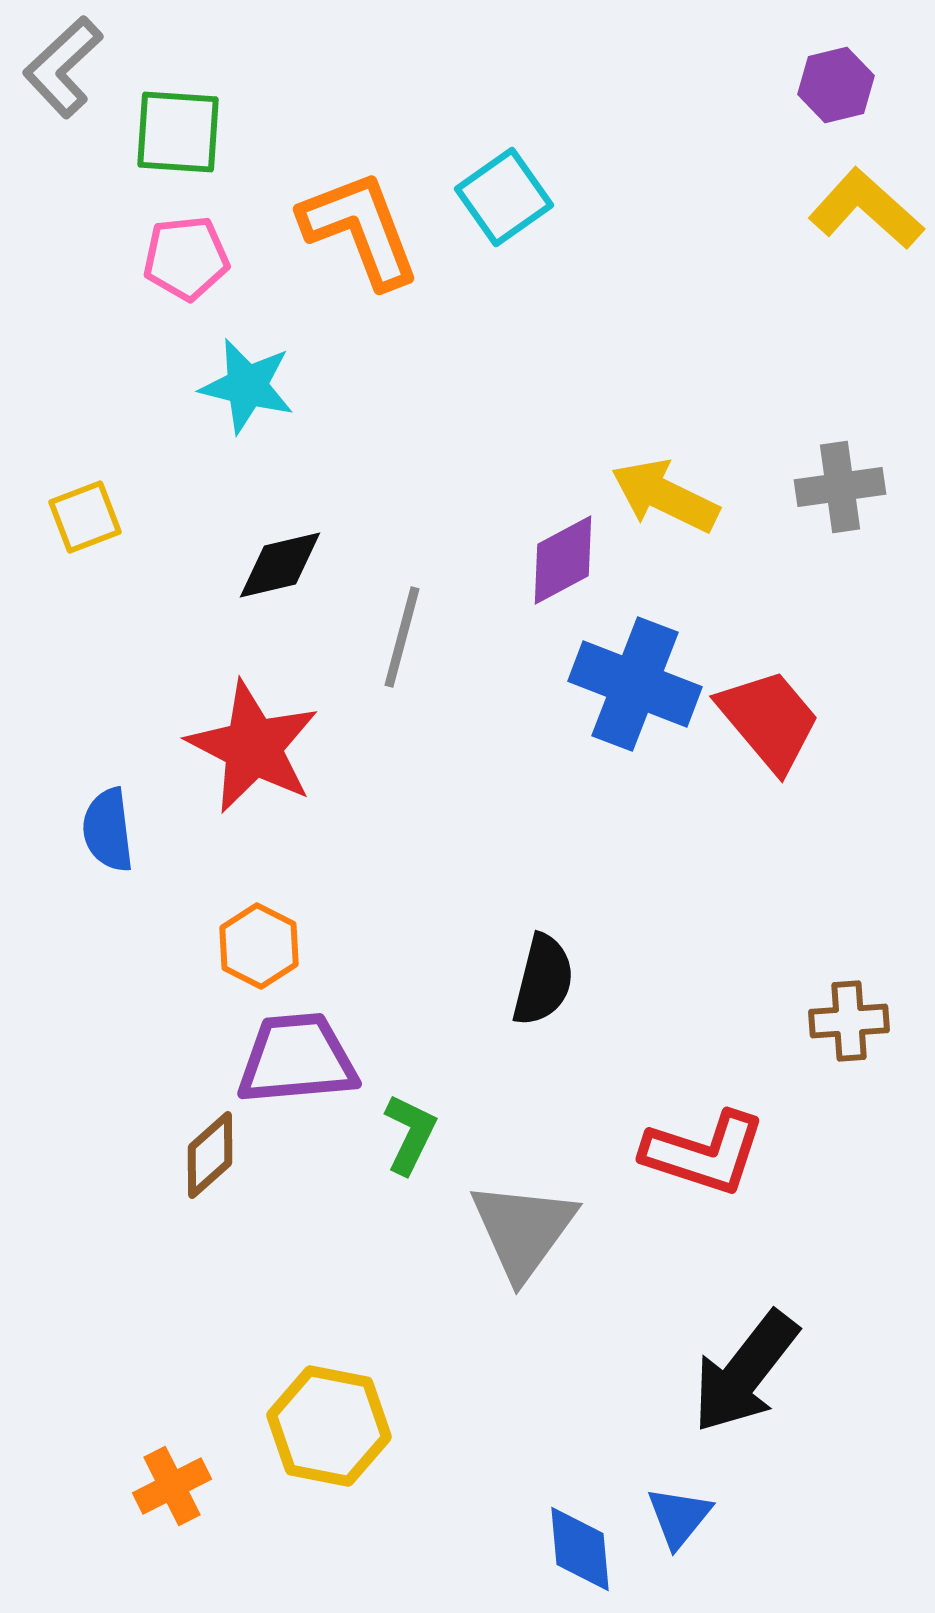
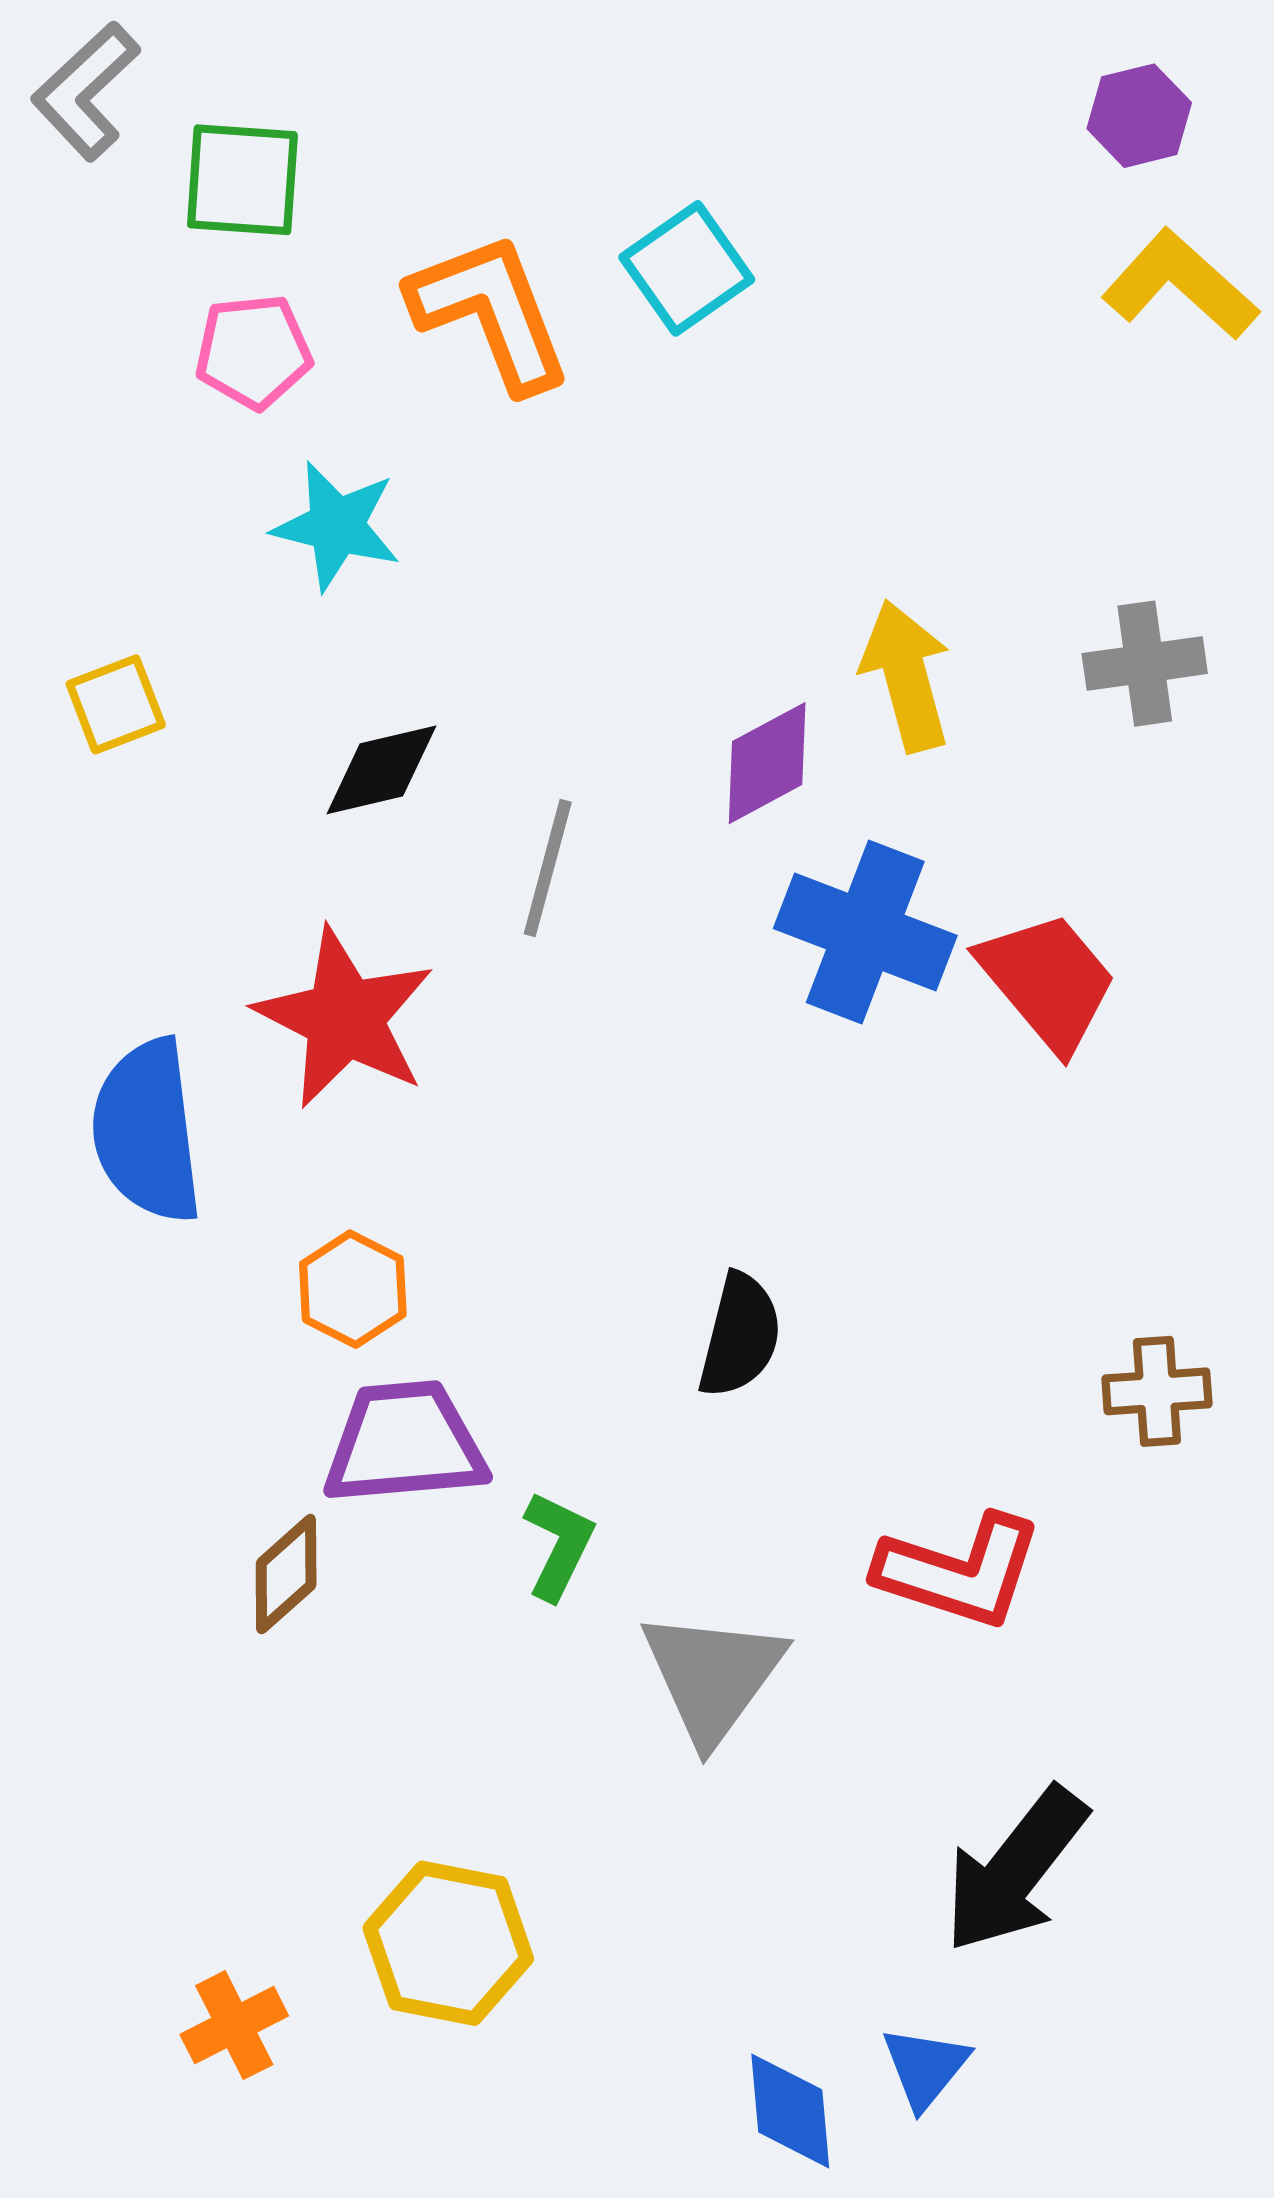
yellow arrow: (665, 496) -> (906, 676), turned 49
blue semicircle: (108, 830) -> (147, 1131), size x1.6

